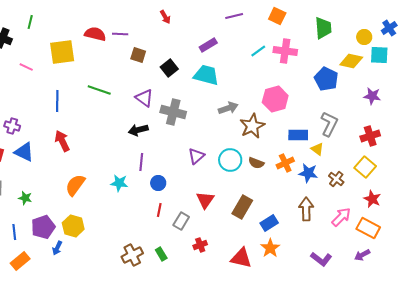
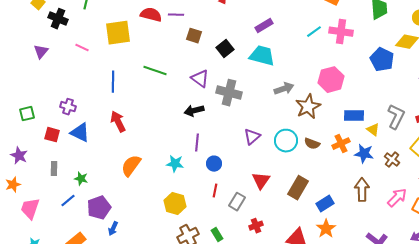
gray L-shape: (329, 124) -> (396, 117), moved
yellow hexagon: (73, 226) -> (175, 204), moved
blue line: (14, 232) -> (68, 201), moved, turned 56

